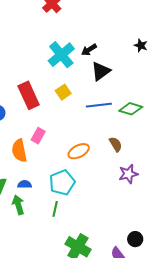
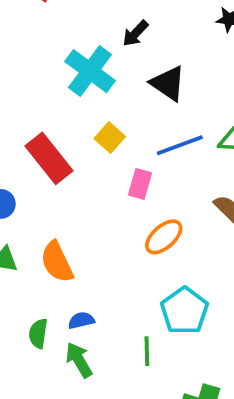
black arrow: (89, 50) -> (135, 33), moved
black triangle: (101, 71) -> (168, 83), turned -35
pink rectangle: (38, 136) -> (140, 184), moved
cyan pentagon: (62, 183) -> (185, 311), moved

